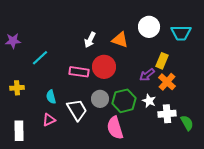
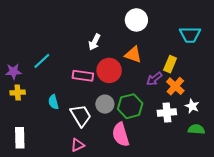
white circle: (149, 27) -> (136, 20), moved
orange triangle: (120, 40) -> (133, 55), moved
purple star: (13, 41) -> (13, 71), moved
white star: (149, 101) -> (192, 106), moved
white cross: (167, 114) -> (167, 112), moved
pink triangle: (49, 120) -> (78, 145), moved
green semicircle: (187, 123) -> (196, 129), turned -56

